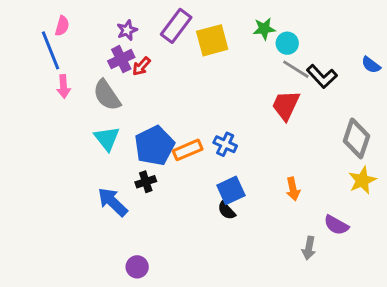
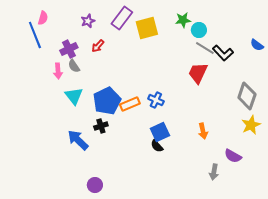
purple cross: (121, 59) -> (69, 49), moved
pink arrow: (64, 86) -> (58, 71), moved
gray semicircle: (107, 95) -> (74, 66), size x0.6

